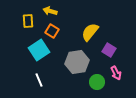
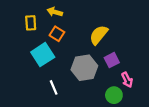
purple square: (109, 50) -> (112, 60), moved, turned 32
white line: (39, 80) -> (54, 87), moved
green circle: (97, 82) -> (114, 95), moved

